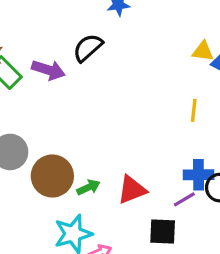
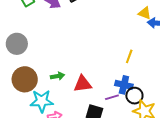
yellow line: (194, 110) -> (129, 56), moved
brown circle: (52, 176) -> (25, 79), moved

